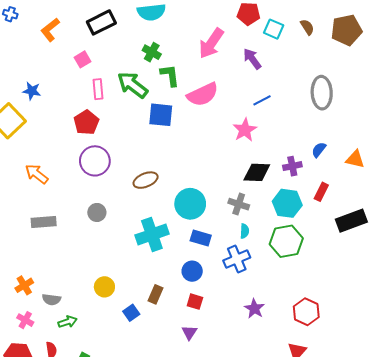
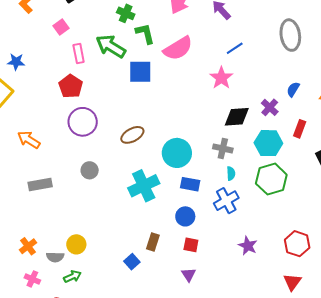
purple cross: (292, 166) -> (270, 107), turned -30
yellow circle: (104, 287) -> (76, 244), moved

